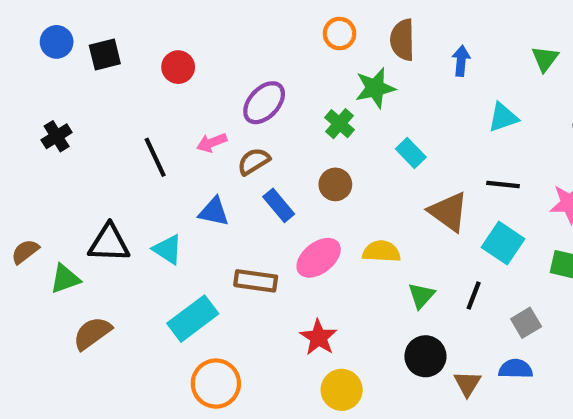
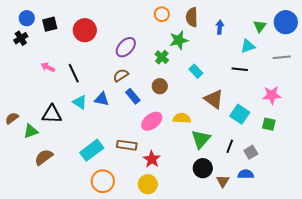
red circle: (178, 67) -> (85, 30), size x1.5
cyan triangle: (503, 117) -> (248, 46), moved
black cross: (57, 136) -> (21, 38), moved
pink arrow: (212, 143) -> (48, 67), moved, turned 48
black line: (503, 184) -> (240, 69), moved
cyan triangle: (168, 249) -> (80, 102), moved
brown rectangle: (256, 281) -> (127, 145), moved
green triangle: (421, 296) -> (201, 139), size x1.5
black line: (474, 296) -> (230, 146), moved
yellow circle: (342, 390) -> (148, 184), moved

